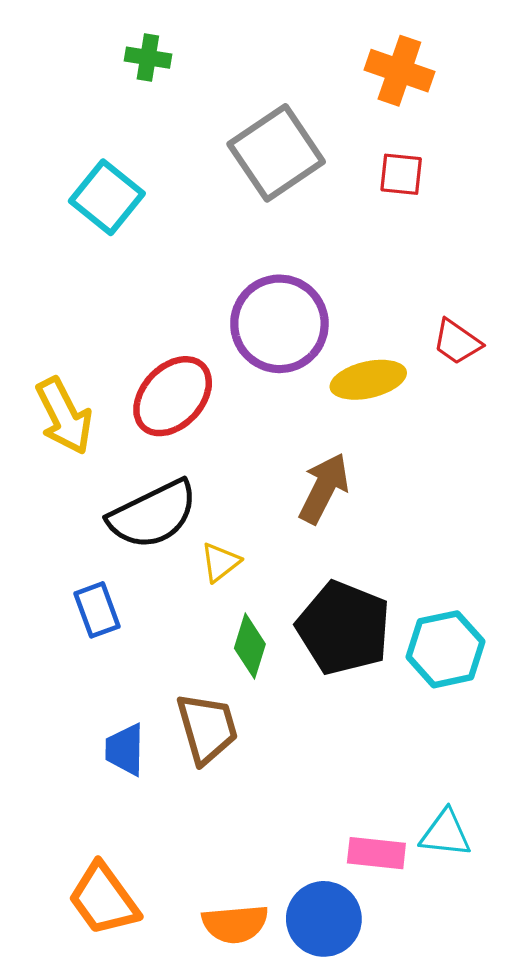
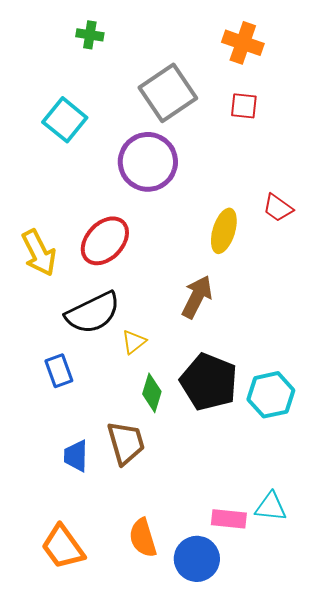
purple circle: (279, 324) -> (148, 162), moved
yellow ellipse: (368, 380) -> (224, 231), turned -60
orange semicircle: (235, 924) -> (143, 538), moved, turned 78

